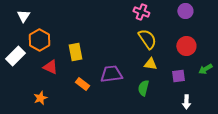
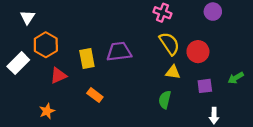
red circle: (186, 46) -> (198, 52), moved
red triangle: (50, 67) -> (58, 76), turned -49
purple trapezoid: (111, 74) -> (119, 52), moved

